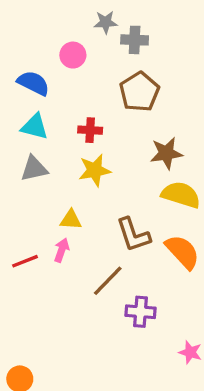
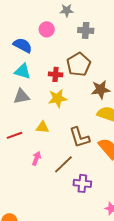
gray cross: (135, 40) -> (86, 30), moved
brown pentagon: (139, 92) -> (79, 64), moved
pink arrow: (62, 250) -> (36, 158), moved
red line: (25, 261) -> (14, 135), moved

